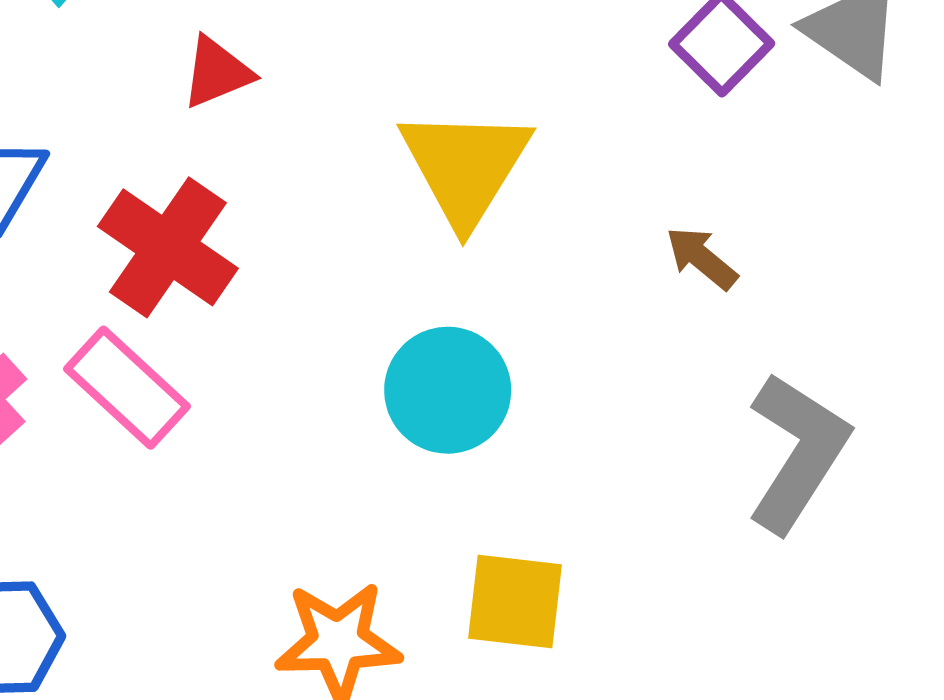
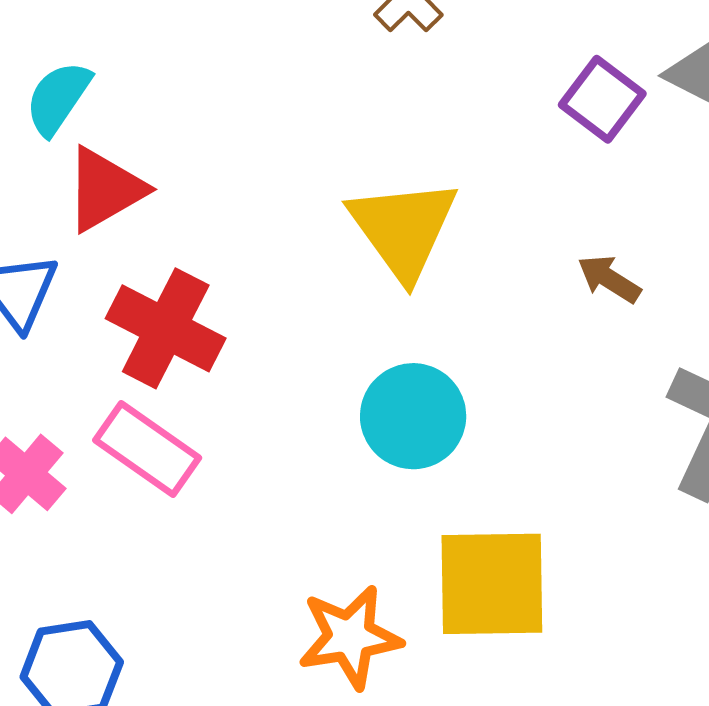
red triangle: (217, 72) -> (105, 189), moved, size x1.4
yellow square: (515, 601) -> (492, 584), size x1.4

